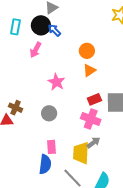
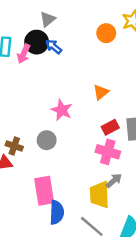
pink arrow: (36, 50) -> (24, 54), moved
orange circle: (87, 51) -> (106, 33), moved
gray circle: (49, 113) -> (47, 140), moved
pink rectangle: (52, 147) -> (44, 191), moved, size x1.6

